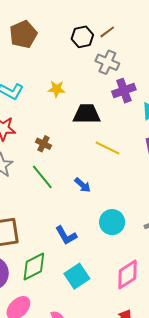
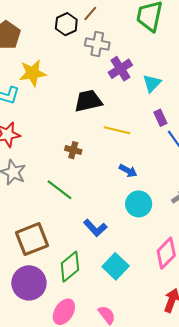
yellow star: (57, 89) -> (33, 73), moved, size x1.5
brown cross: (43, 144) -> (73, 150), moved
green line: (42, 177) -> (59, 190), moved
blue arrow: (83, 185) -> (128, 171), moved

